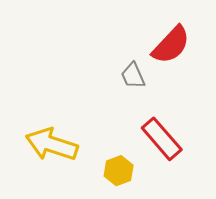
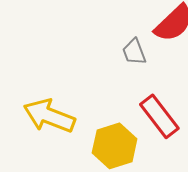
yellow hexagon: (119, 171) -> (115, 146), size x1.5

